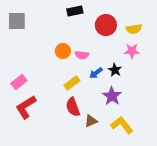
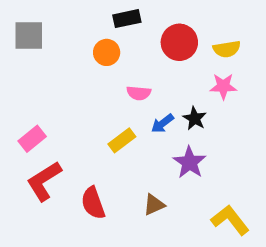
orange circle: (63, 51) -> (107, 52), moved
red semicircle: (73, 107) -> (93, 203), moved
yellow L-shape: (122, 125) -> (230, 220), moved

